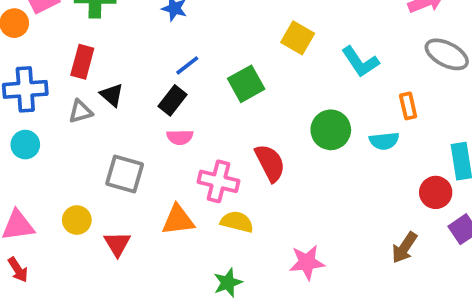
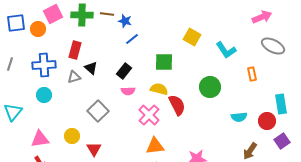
blue line: (187, 65) -> (132, 39), moved
green square: (246, 84) -> (164, 62), turned 30
cyan semicircle: (384, 141) -> (239, 117), moved
gray square: (125, 174) -> (98, 111), turned 30
pink cross: (219, 181) -> (149, 115), turned 30
orange triangle: (178, 220) -> (155, 146), moved
yellow semicircle: (237, 222) -> (159, 89), moved

